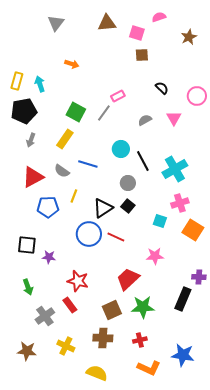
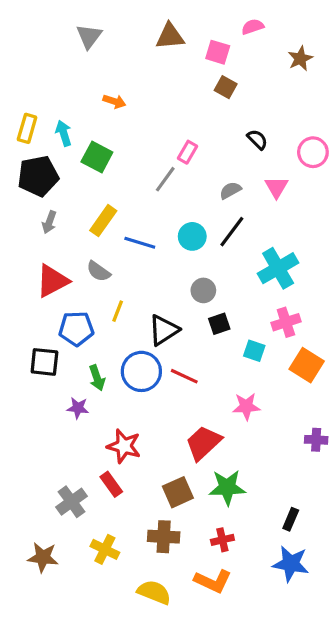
brown square: (142, 55) -> (226, 87), turned 32
pink rectangle: (118, 96) -> (187, 152), turned -32
green square: (76, 112) -> (97, 157), moved
black line: (143, 161) -> (232, 232), moved, turned 65
blue line: (88, 164) -> (140, 243), moved
black square: (128, 206) -> (219, 324), moved, turned 32
black square: (27, 245) -> (44, 362), moved
green arrow: (28, 287) -> (97, 378), moved
black rectangle: (183, 299) -> (291, 519), moved, size x0.6
orange L-shape: (149, 368) -> (213, 581), moved

